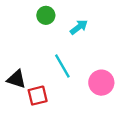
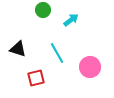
black triangle: (16, 79) -> (18, 49), moved

